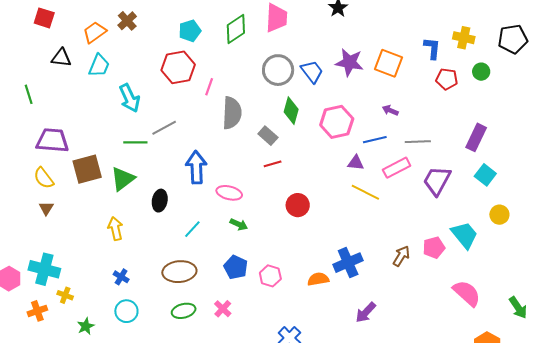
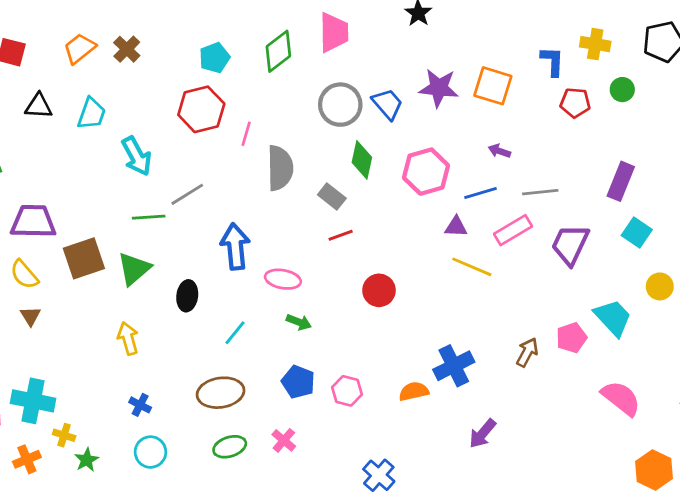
orange trapezoid: (95, 32) -> (80, 48), moved
green star: (86, 326) -> (87, 460), moved

